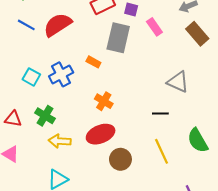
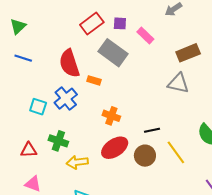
red semicircle: (58, 25) -> (69, 63), moved, turned -64
brown rectangle: (197, 34) -> (188, 53), moved, turned -60
gray rectangle: (118, 38) -> (113, 53), turned -56
black line: (160, 113) -> (152, 130), moved
brown circle: (120, 159) -> (145, 156), moved

